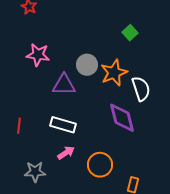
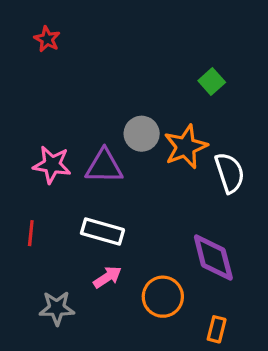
pink star: (38, 55) -> (52, 165), moved
purple diamond: (122, 118) -> (213, 258), moved

